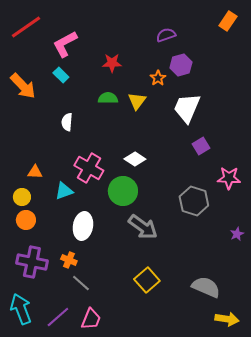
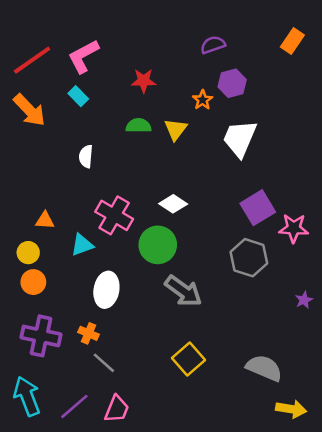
orange rectangle: (228, 21) -> (292, 41), moved
red line: (26, 27) -> (32, 60), moved
purple square: (201, 146) -> (258, 208), moved, size x1.5

